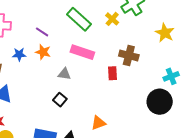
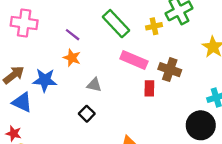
yellow cross: (112, 19) -> (154, 26), turned 32
pink rectangle: (82, 52) -> (134, 60), moved
blue star: (19, 54) -> (45, 80), moved, size x1.5

